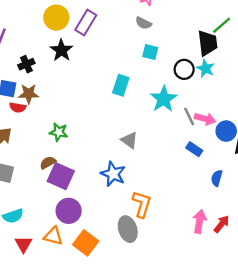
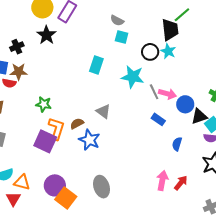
gray semicircle: (143, 23) -> (117, 20), moved
cyan star: (164, 99) -> (133, 77), turned -30
brown semicircle: (48, 163) -> (77, 124), moved
orange L-shape: (142, 204) -> (56, 129), moved
purple circle: (69, 211) -> (55, 185), moved
orange triangle: (53, 236) -> (22, 182), moved

